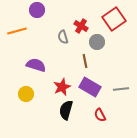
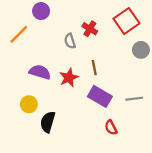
orange line: (17, 31) -> (19, 34), turned -30
gray circle: (97, 42) -> (141, 50), moved
red star: (62, 87) -> (69, 78), moved
black semicircle: (66, 110) -> (48, 122), moved

